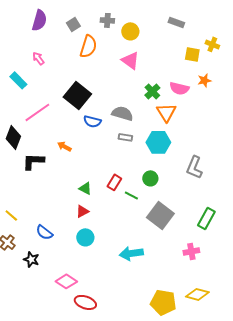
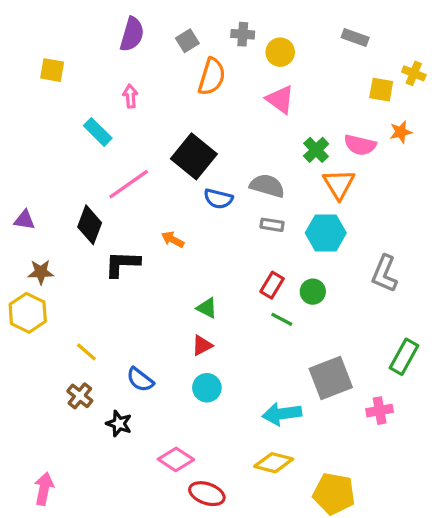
pink arrow: (38, 58) -> (130, 96), turned 32
red rectangle: (114, 182) -> (272, 285), moved
gray square: (160, 215) -> (331, 378), moved, turned 32
yellow diamond: (197, 294) -> (274, 463), moved

